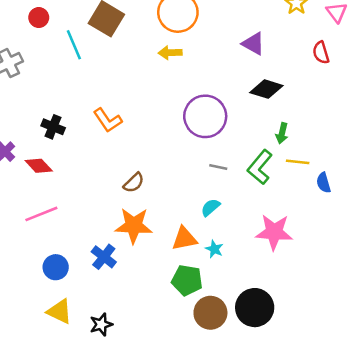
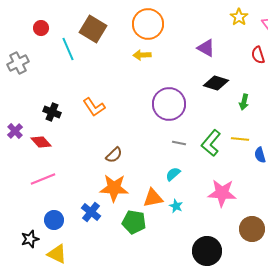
green arrow: (282, 133) -> (244, 102), moved
green pentagon: (187, 280) -> (134, 222), moved
brown circle: (210, 313) -> (252, 229), moved
black star: (101, 324) -> (30, 239), moved

